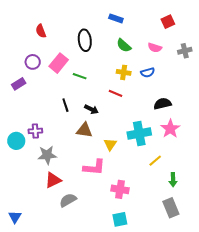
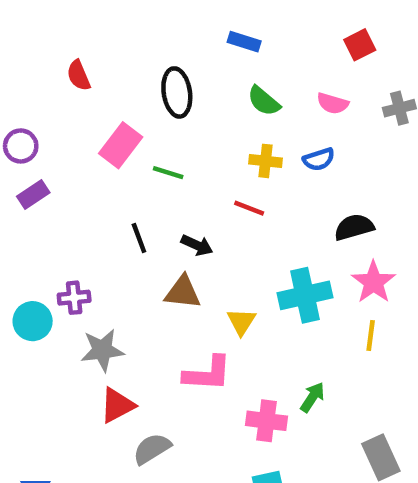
purple circle: (33, 62) -> (21, 146), moved
yellow line: (155, 161) -> (371, 336), moved, turned -40
green arrow: (173, 180) -> (312, 397), moved, turned -144

